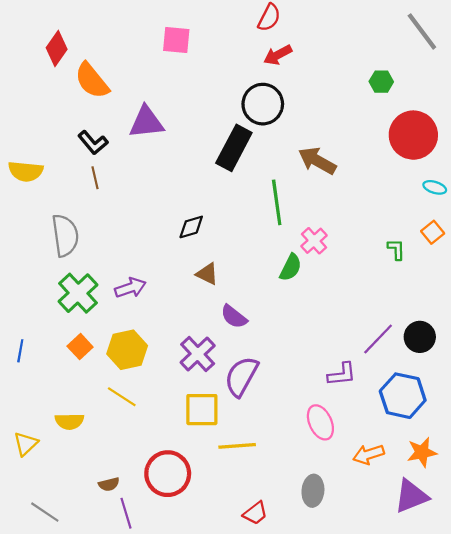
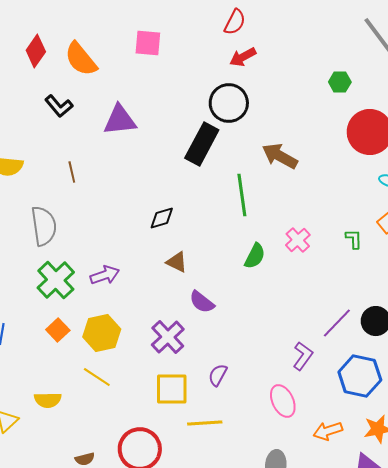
orange semicircle: (92, 81) -> (81, 59), moved
black L-shape: (93, 143) -> (59, 106), moved
pink cross: (314, 241) -> (298, 240), moved
purple L-shape: (342, 374) -> (303, 356), turned -48
purple semicircle: (241, 376) -> (218, 375), moved, size x0.6

